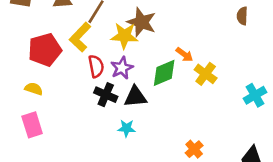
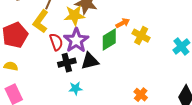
orange arrow: (184, 55) -> (123, 23), turned -56
purple star: (122, 68) -> (76, 40), size x1.4
black cross: (106, 95) -> (67, 63), turned -30
cyan star: (126, 128) -> (76, 88), moved

